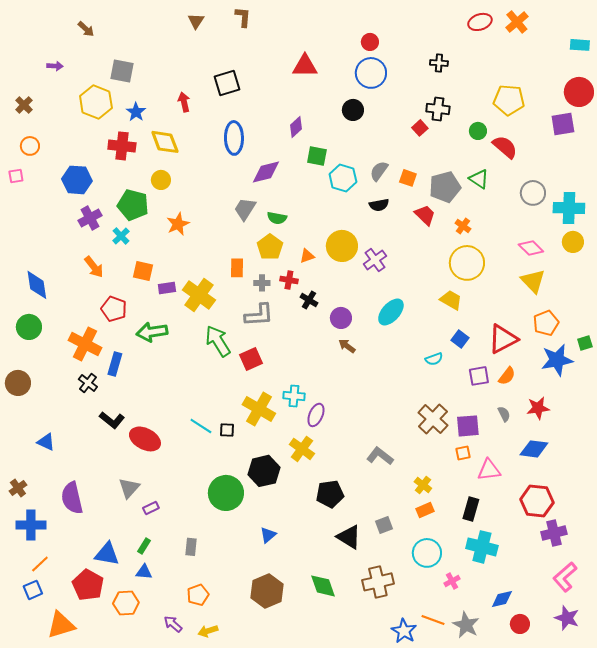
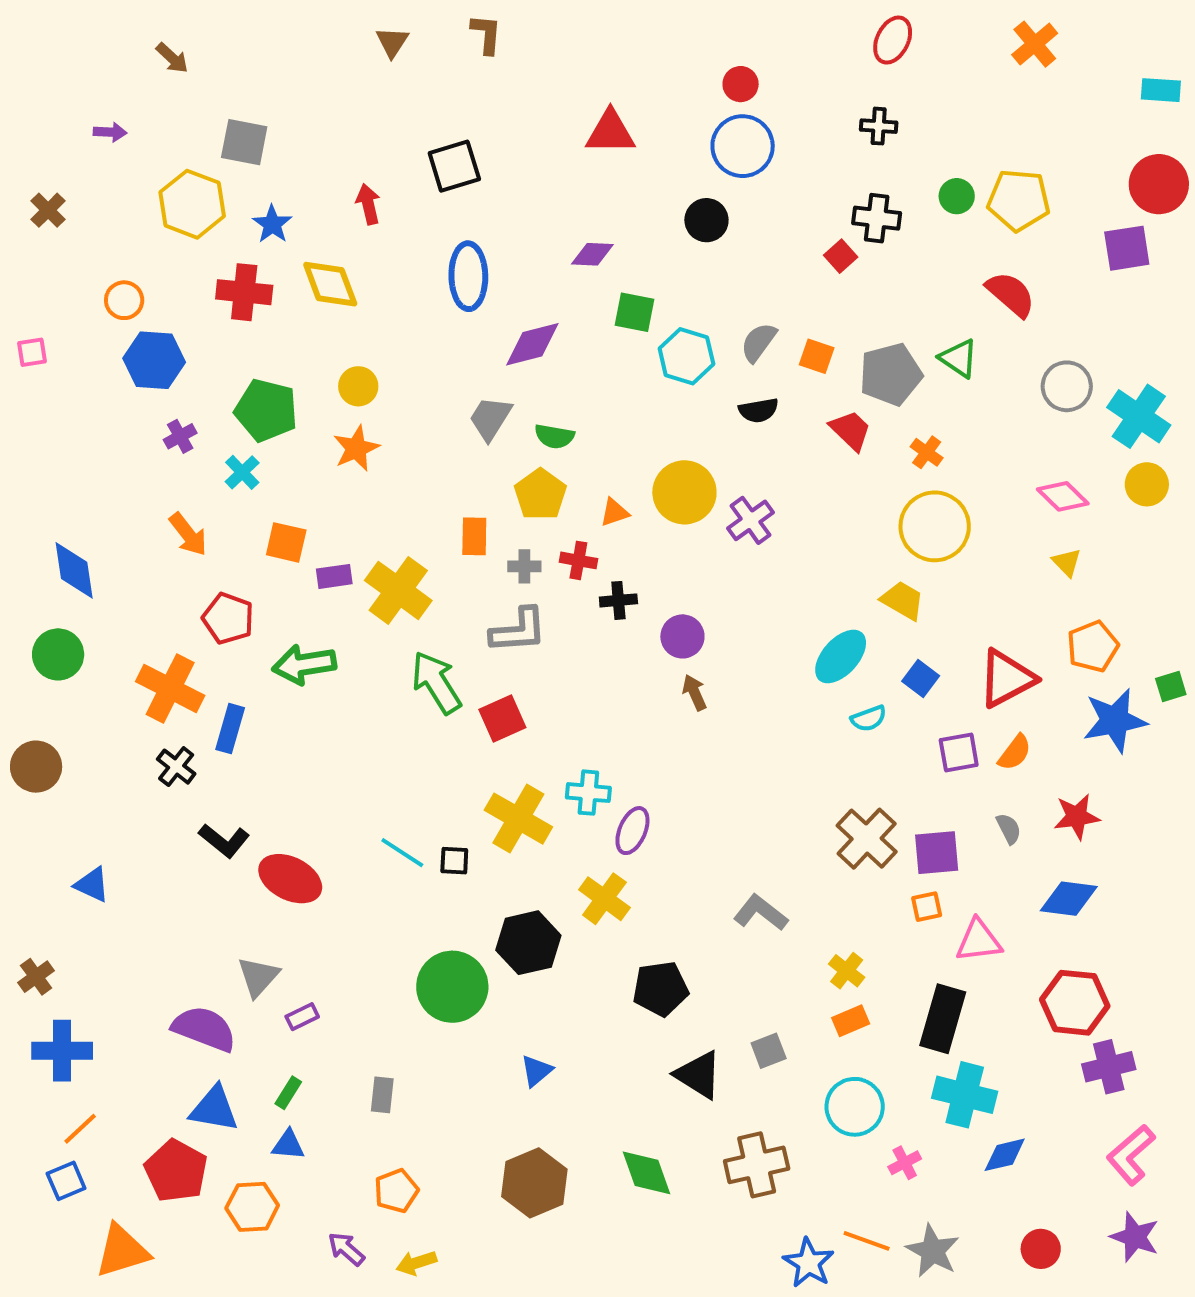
red ellipse: (480, 22) -> (893, 40), moved, turned -45
purple diamond: (296, 127) -> (592, 254), turned 45
green circle: (478, 131) -> (957, 196), moved
orange circle: (30, 146) -> (124, 300), moved
yellow circle: (161, 180) -> (358, 386), moved
cyan cross: (569, 208) -> (1139, 416), turned 32
purple cross: (90, 218) -> (180, 436), size x0.7
yellow triangle: (533, 281) -> (1067, 562), size x0.6
black cross: (309, 300) -> (618, 600), turned -36
cyan ellipse: (391, 312) -> (841, 656), moved
brown arrow: (347, 346) -> (694, 692), turned 30
purple semicircle: (72, 498) -> (204, 1029), moved, turned 124
black rectangle: (471, 509) -> (943, 1019), size x1.4
blue diamond: (502, 599) -> (1005, 1155), moved

